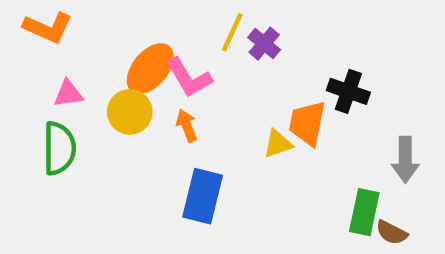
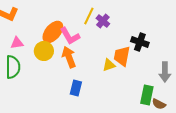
orange arrow: (187, 126) -> (69, 57), size x1.5
blue rectangle: (203, 196) -> (76, 88), size x0.7

